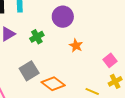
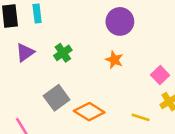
purple circle: (63, 17) -> (120, 21), moved

